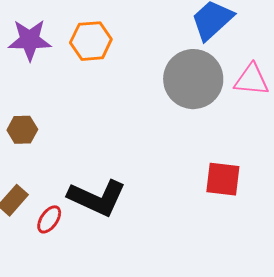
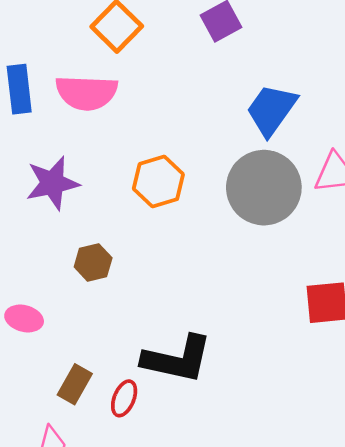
orange hexagon: (91, 41) -> (158, 182), moved
brown hexagon: (22, 130) -> (93, 262), moved

